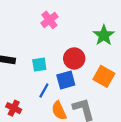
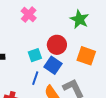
cyan square: (39, 65) -> (35, 55), moved
blue square: (66, 80) -> (53, 65), turned -30

